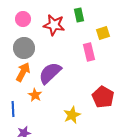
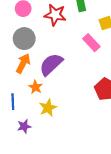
pink rectangle: (89, 52) -> (91, 43), turned -30
yellow star: (72, 115) -> (48, 108), moved

